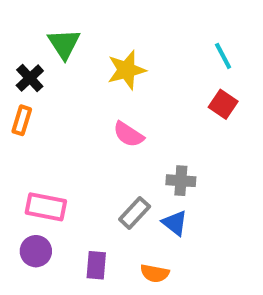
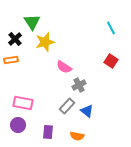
yellow star: (126, 70) -> (45, 42), moved
red square: (223, 104) -> (111, 61), moved
orange rectangle: (22, 120) -> (11, 60), turned 64
gray cross: (181, 181) -> (79, 85), moved, turned -32

